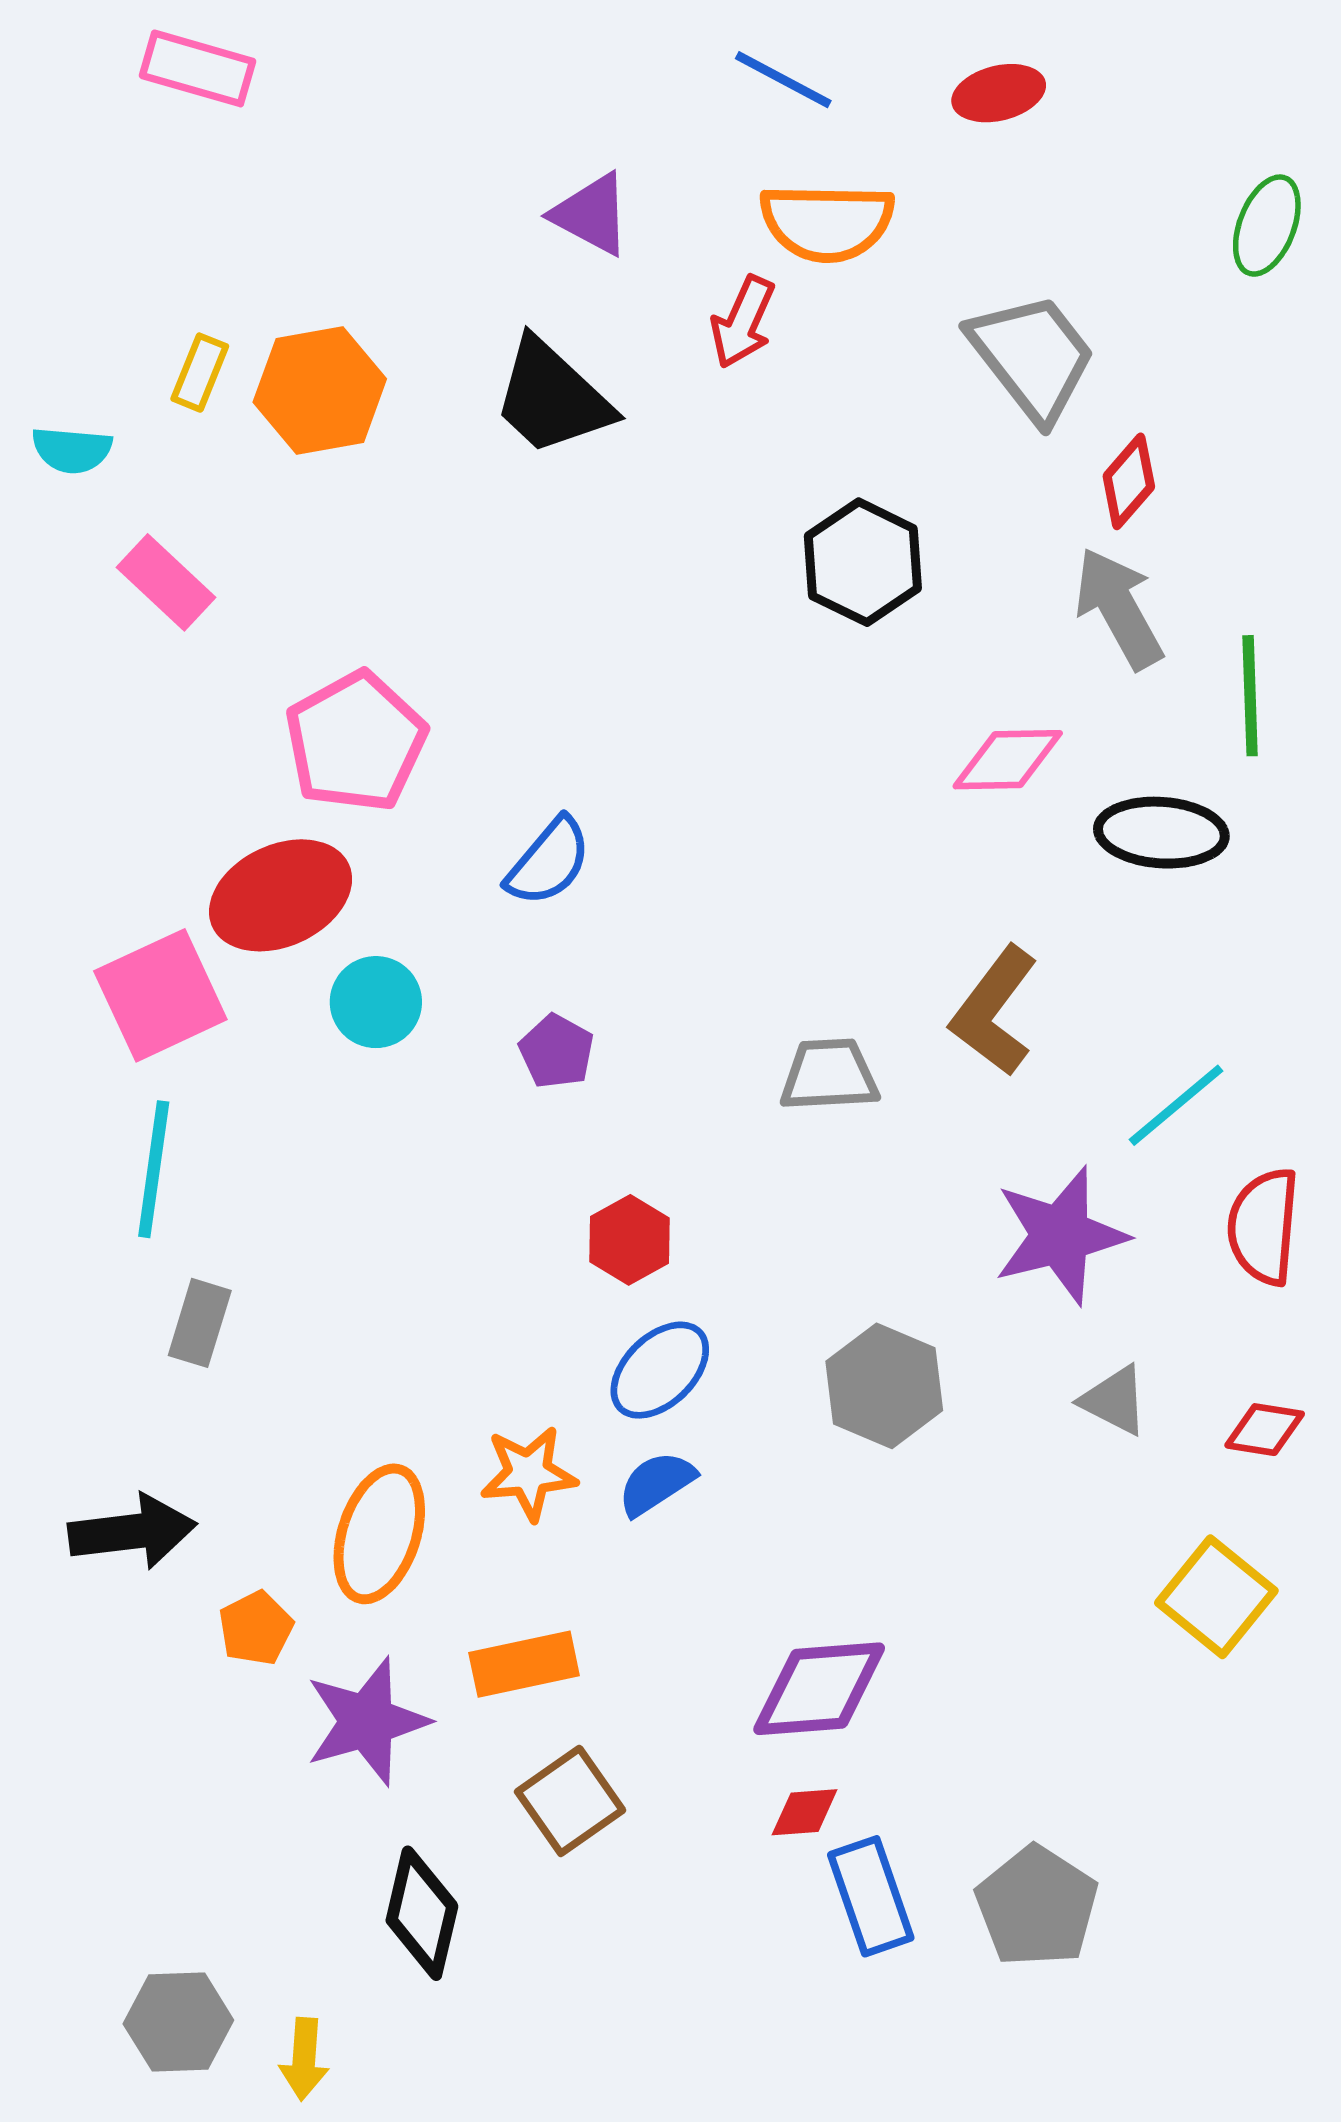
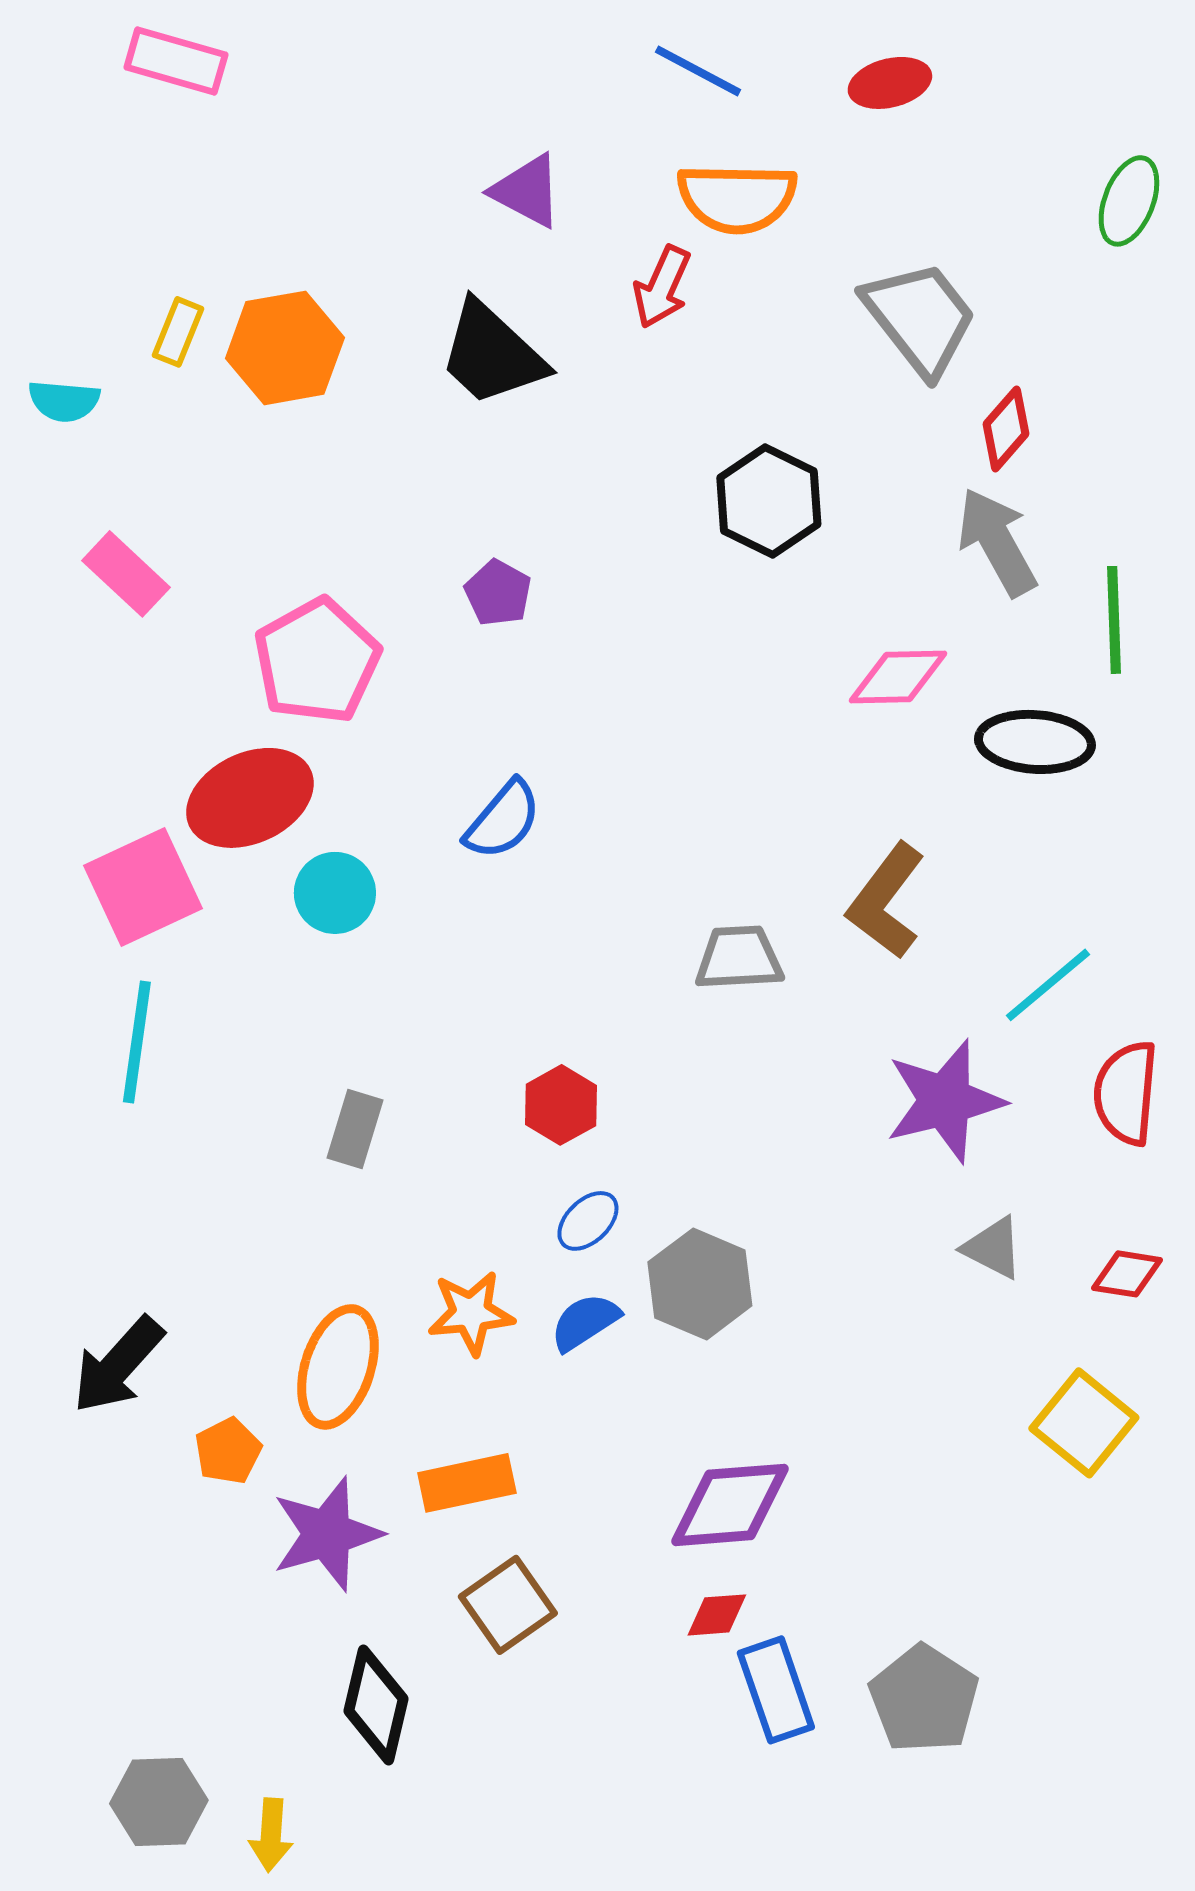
pink rectangle: (166, 582) -> (126, 574), moved
blue semicircle: (549, 862) -> (503, 820), moved
purple pentagon: (557, 1051) -> (498, 593), moved
gray rectangle: (200, 1323) -> (355, 1129), moved
blue ellipse: (660, 1370) -> (588, 1221), size x0.7
gray hexagon: (884, 1386) -> (700, 1284), moved
black arrow: (132, 1532) -> (118, 1365), turned 139

